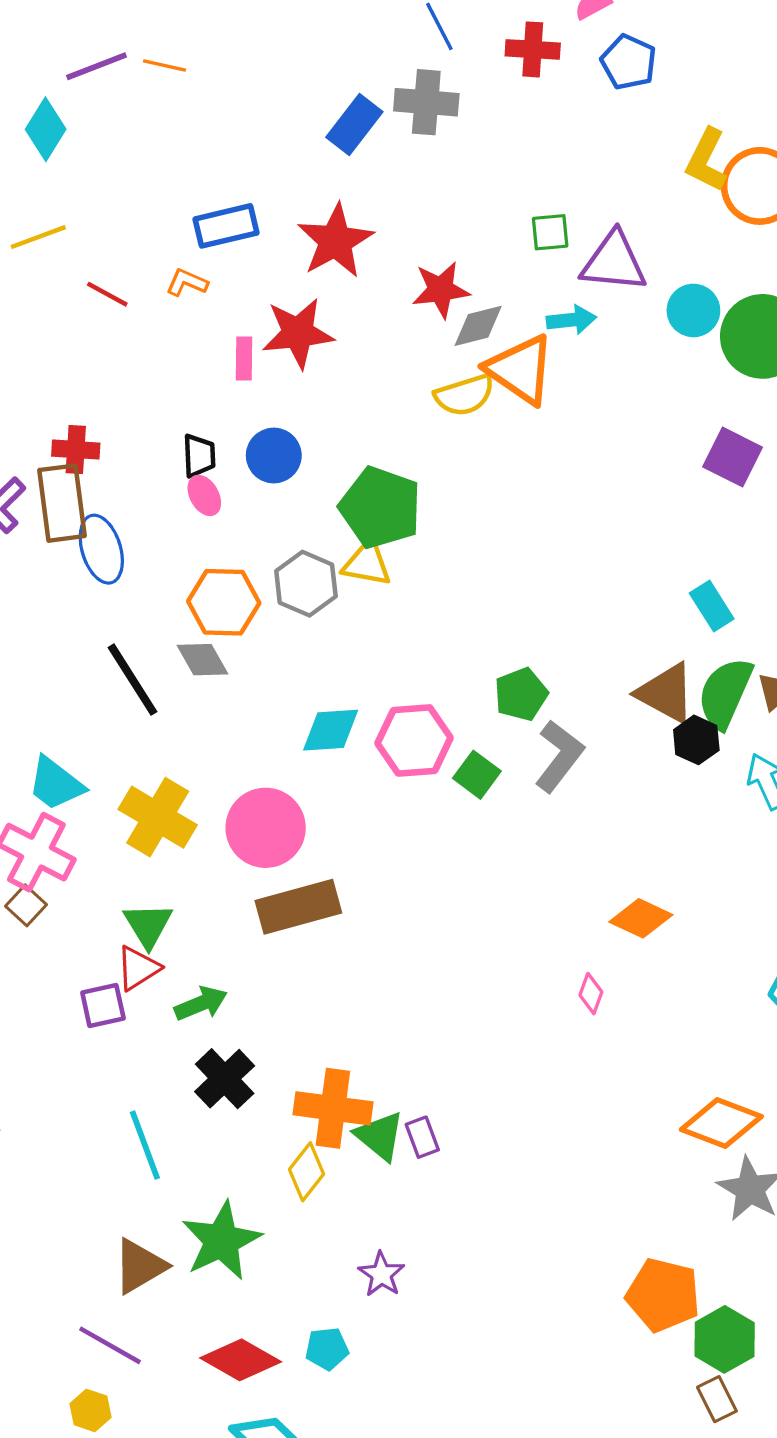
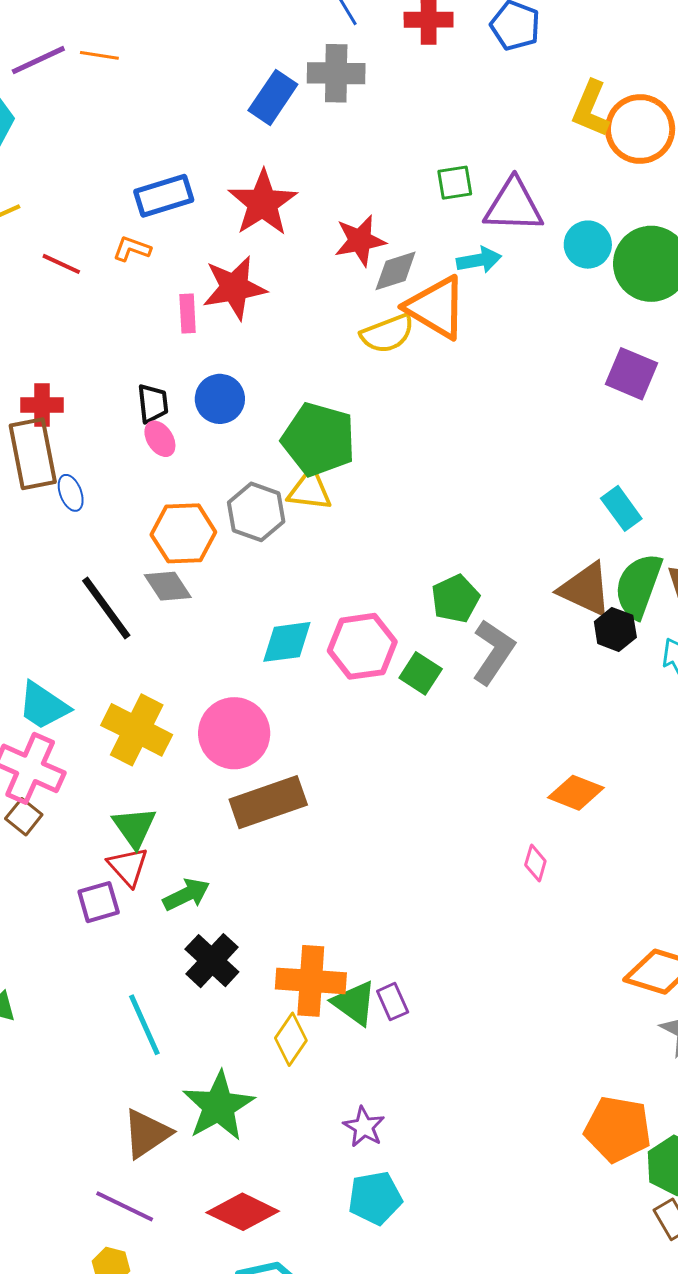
blue ellipse: (101, 549) -> (71, 493), size x0.6
red triangle: (138, 968) -> (128, 867), turned -36
cyan pentagon: (327, 1349) -> (375, 1198), moved, size x1.4

